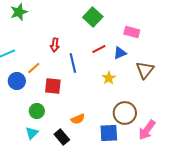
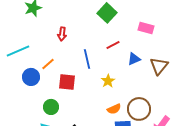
red arrow: (55, 45) -> (62, 34), moved
blue triangle: (120, 53) -> (134, 59), moved
yellow star: (109, 78) -> (108, 81), moved
orange semicircle: (78, 119) -> (114, 109), moved

